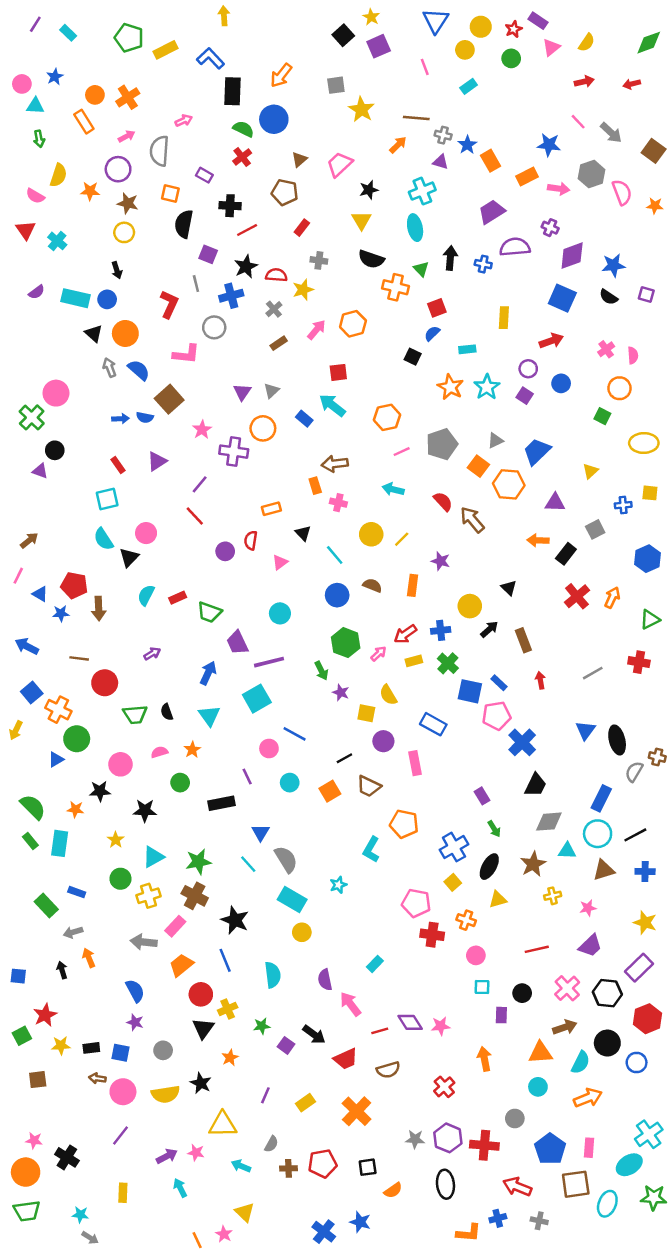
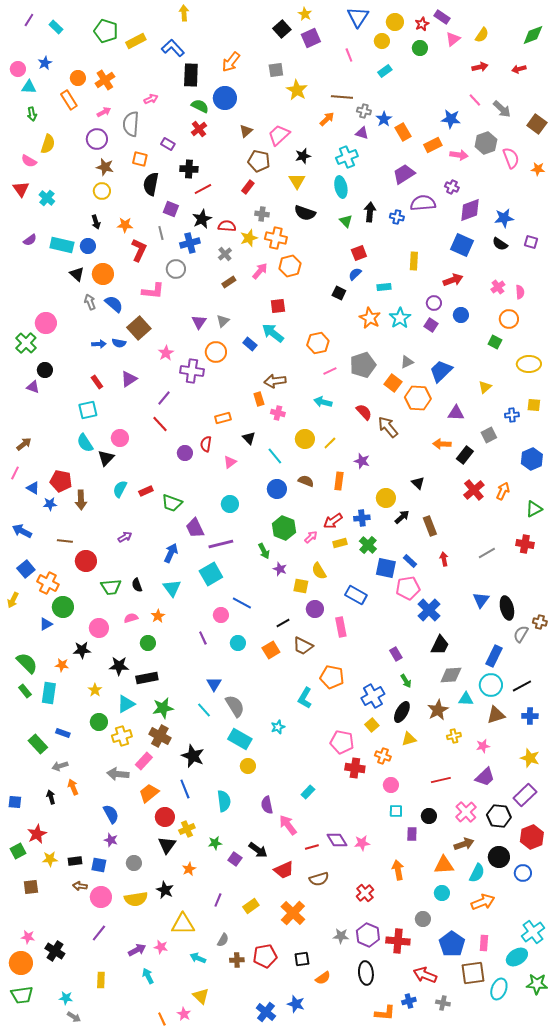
orange star: (90, 191) -> (125, 225), moved
brown pentagon: (285, 192) -> (259, 161), moved
orange cross: (396, 287) -> (276, 238), moved
black rectangle: (222, 803) -> (147, 678), moved

